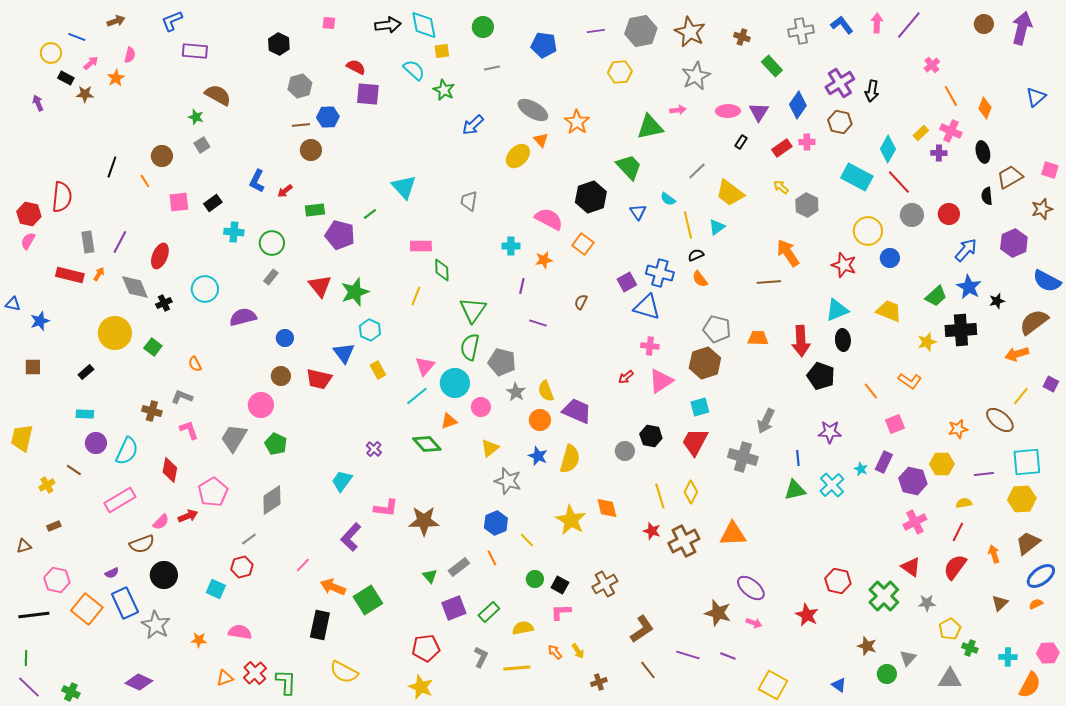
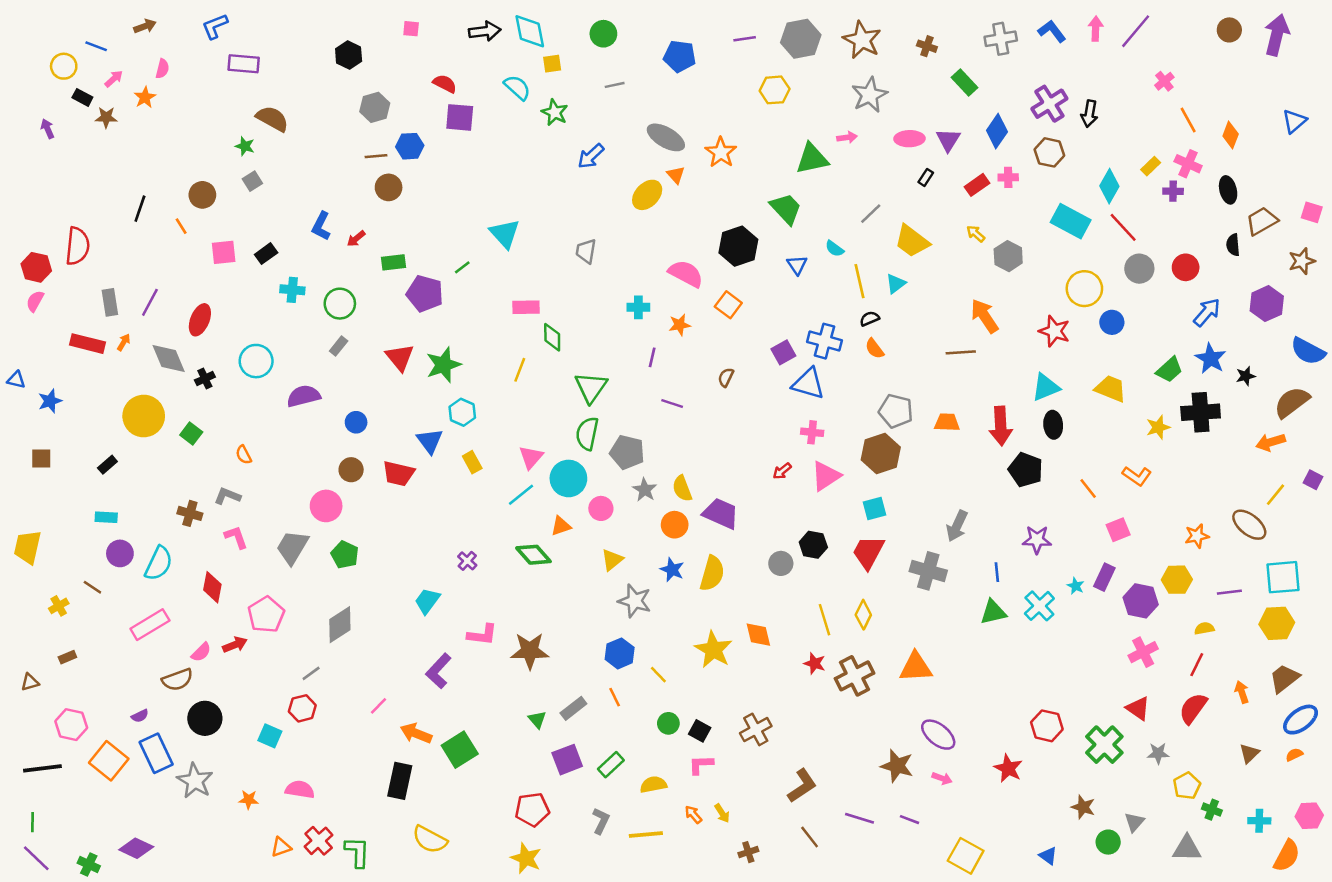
purple diamond: (139, 682) -> (136, 848), moved

